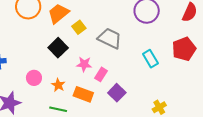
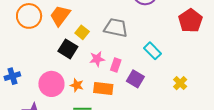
yellow square: (79, 27) -> (82, 32), moved
cyan rectangle: (150, 59) -> (153, 51), moved
pink circle: (34, 78) -> (51, 84), size x1.6

